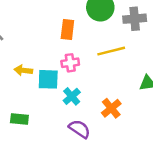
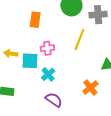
orange rectangle: (67, 29) -> (35, 20), moved
yellow line: (111, 51) -> (79, 40), turned -55
orange cross: (111, 108) -> (90, 87), moved

